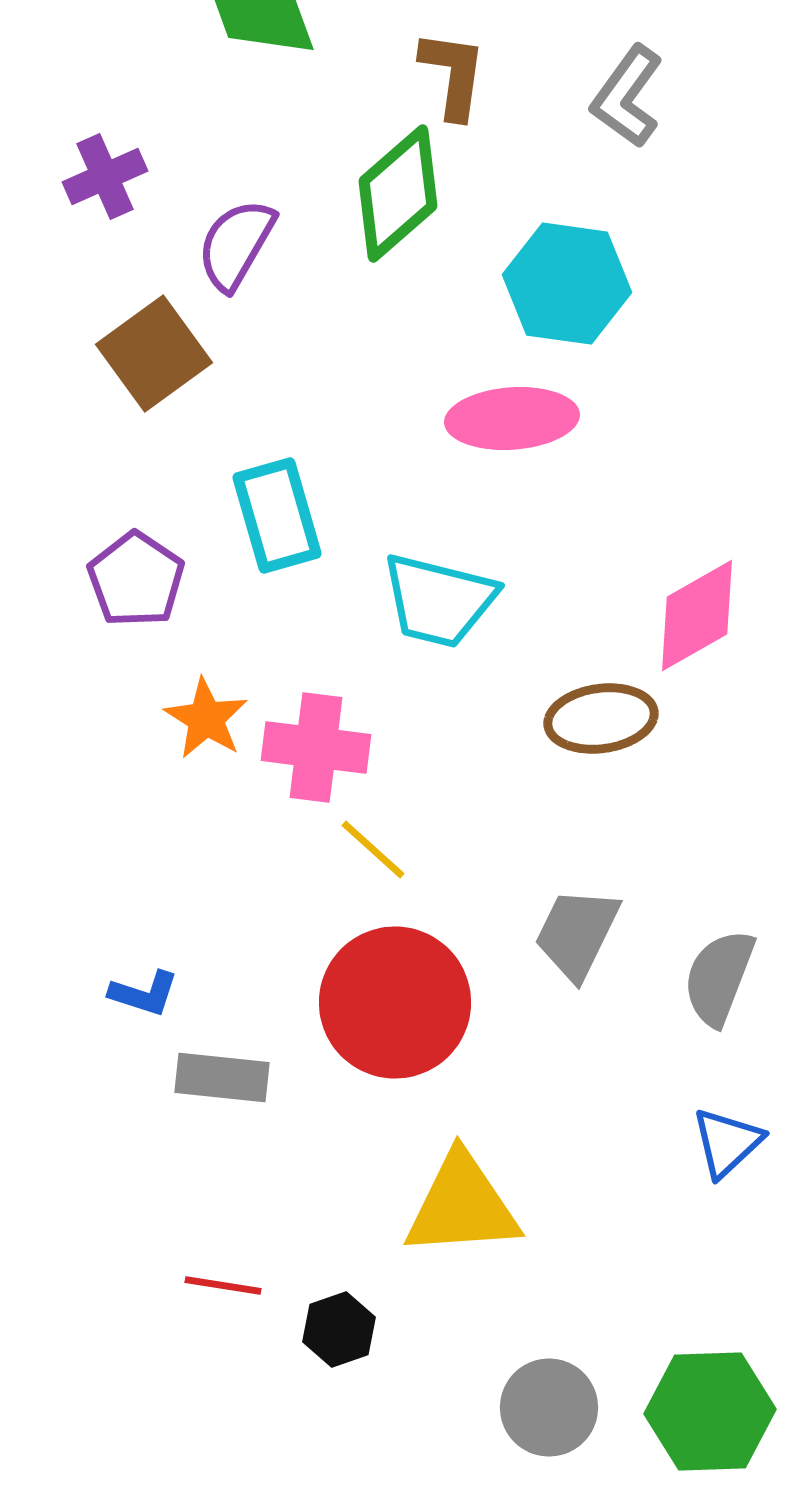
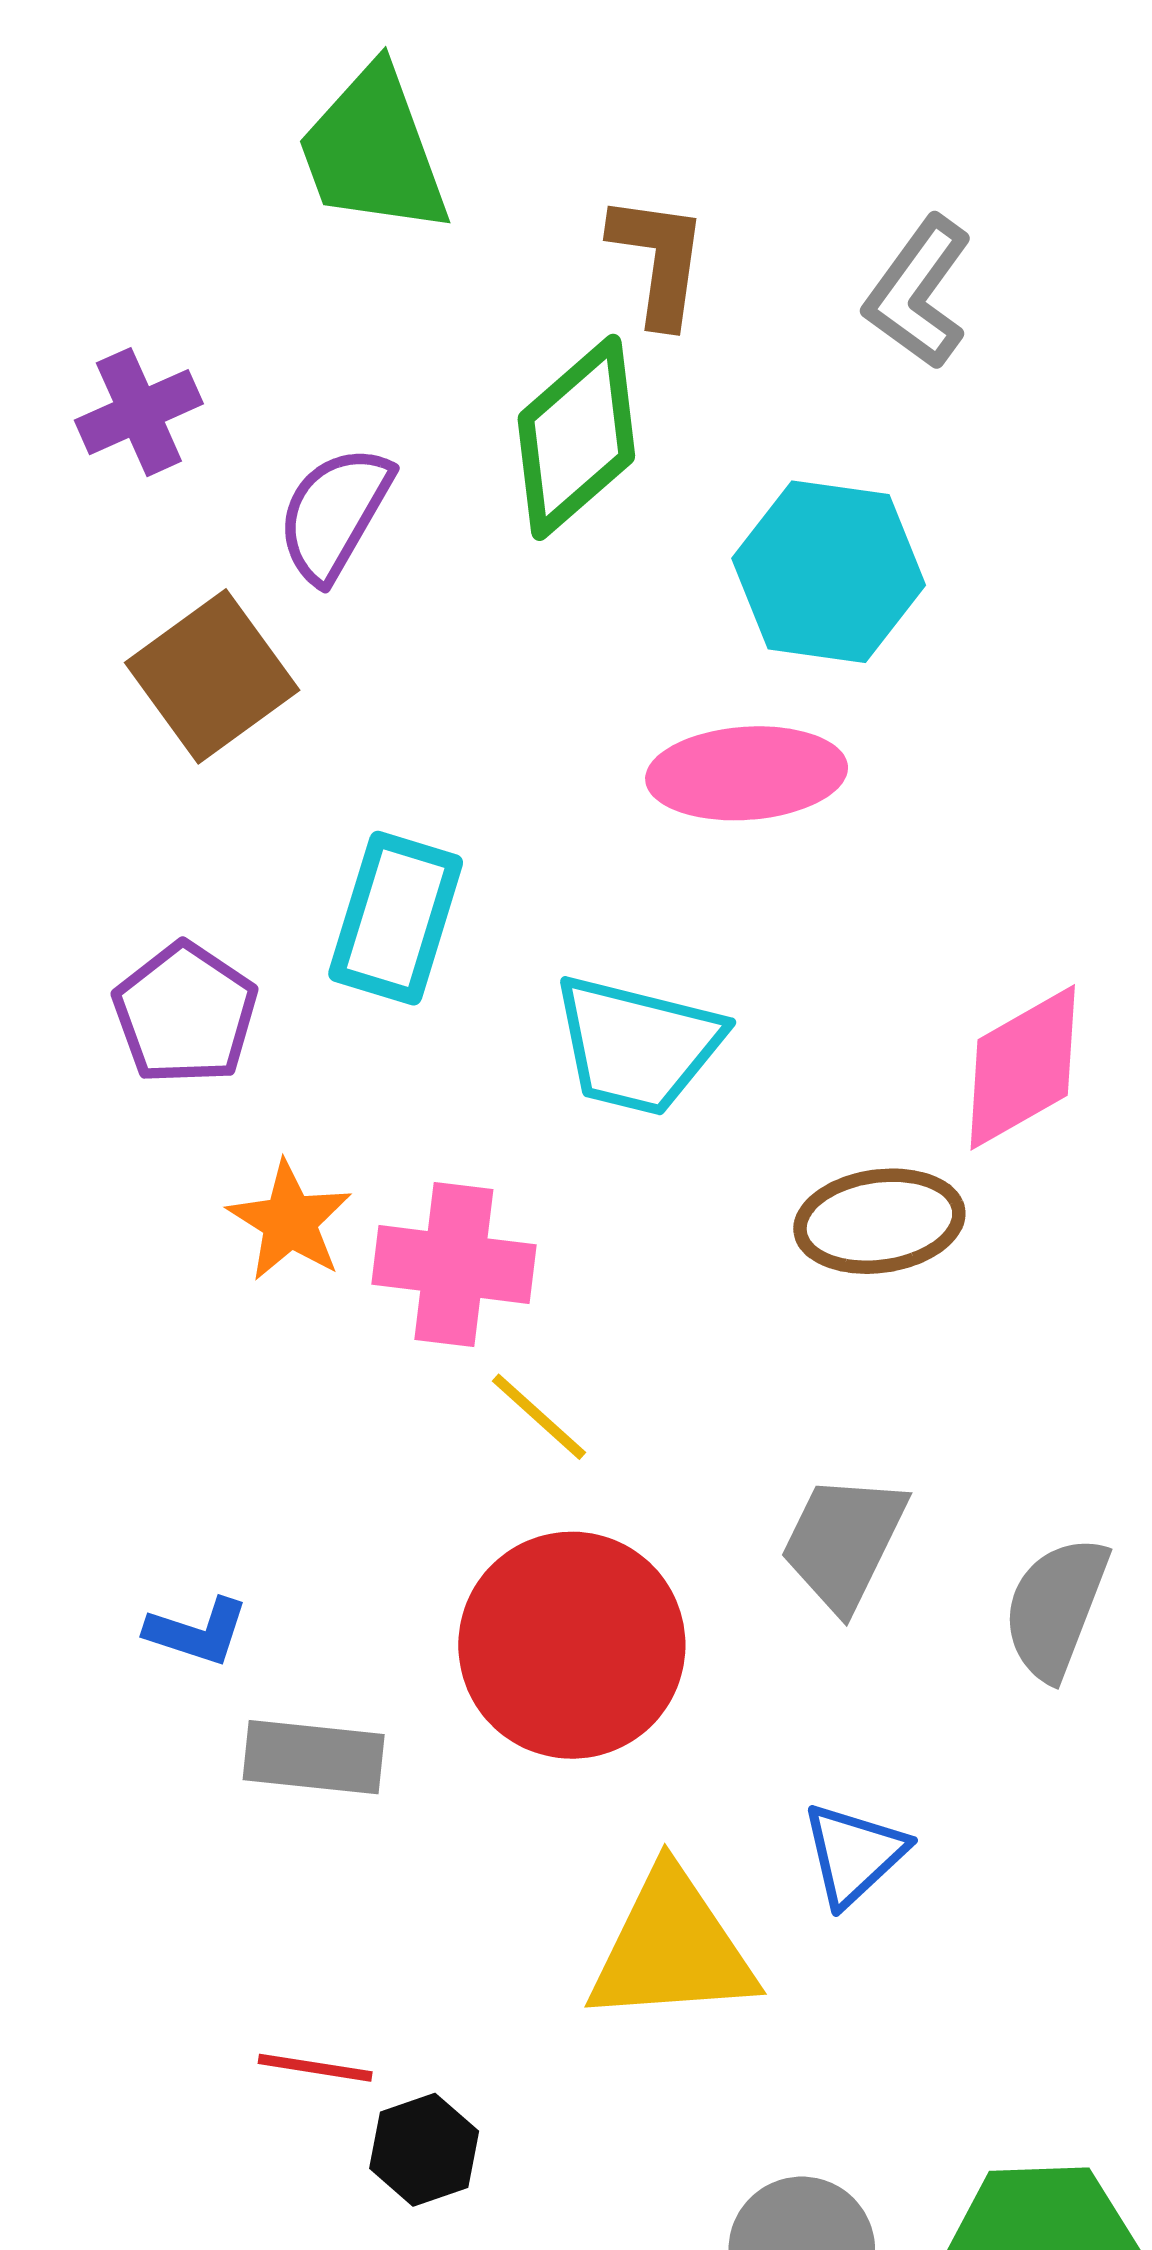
cyan rectangle: (277, 516) -> (396, 918), turned 33
blue triangle: (727, 1143) -> (854, 1854), moved
black hexagon: (339, 1330) -> (424, 2150), moved

